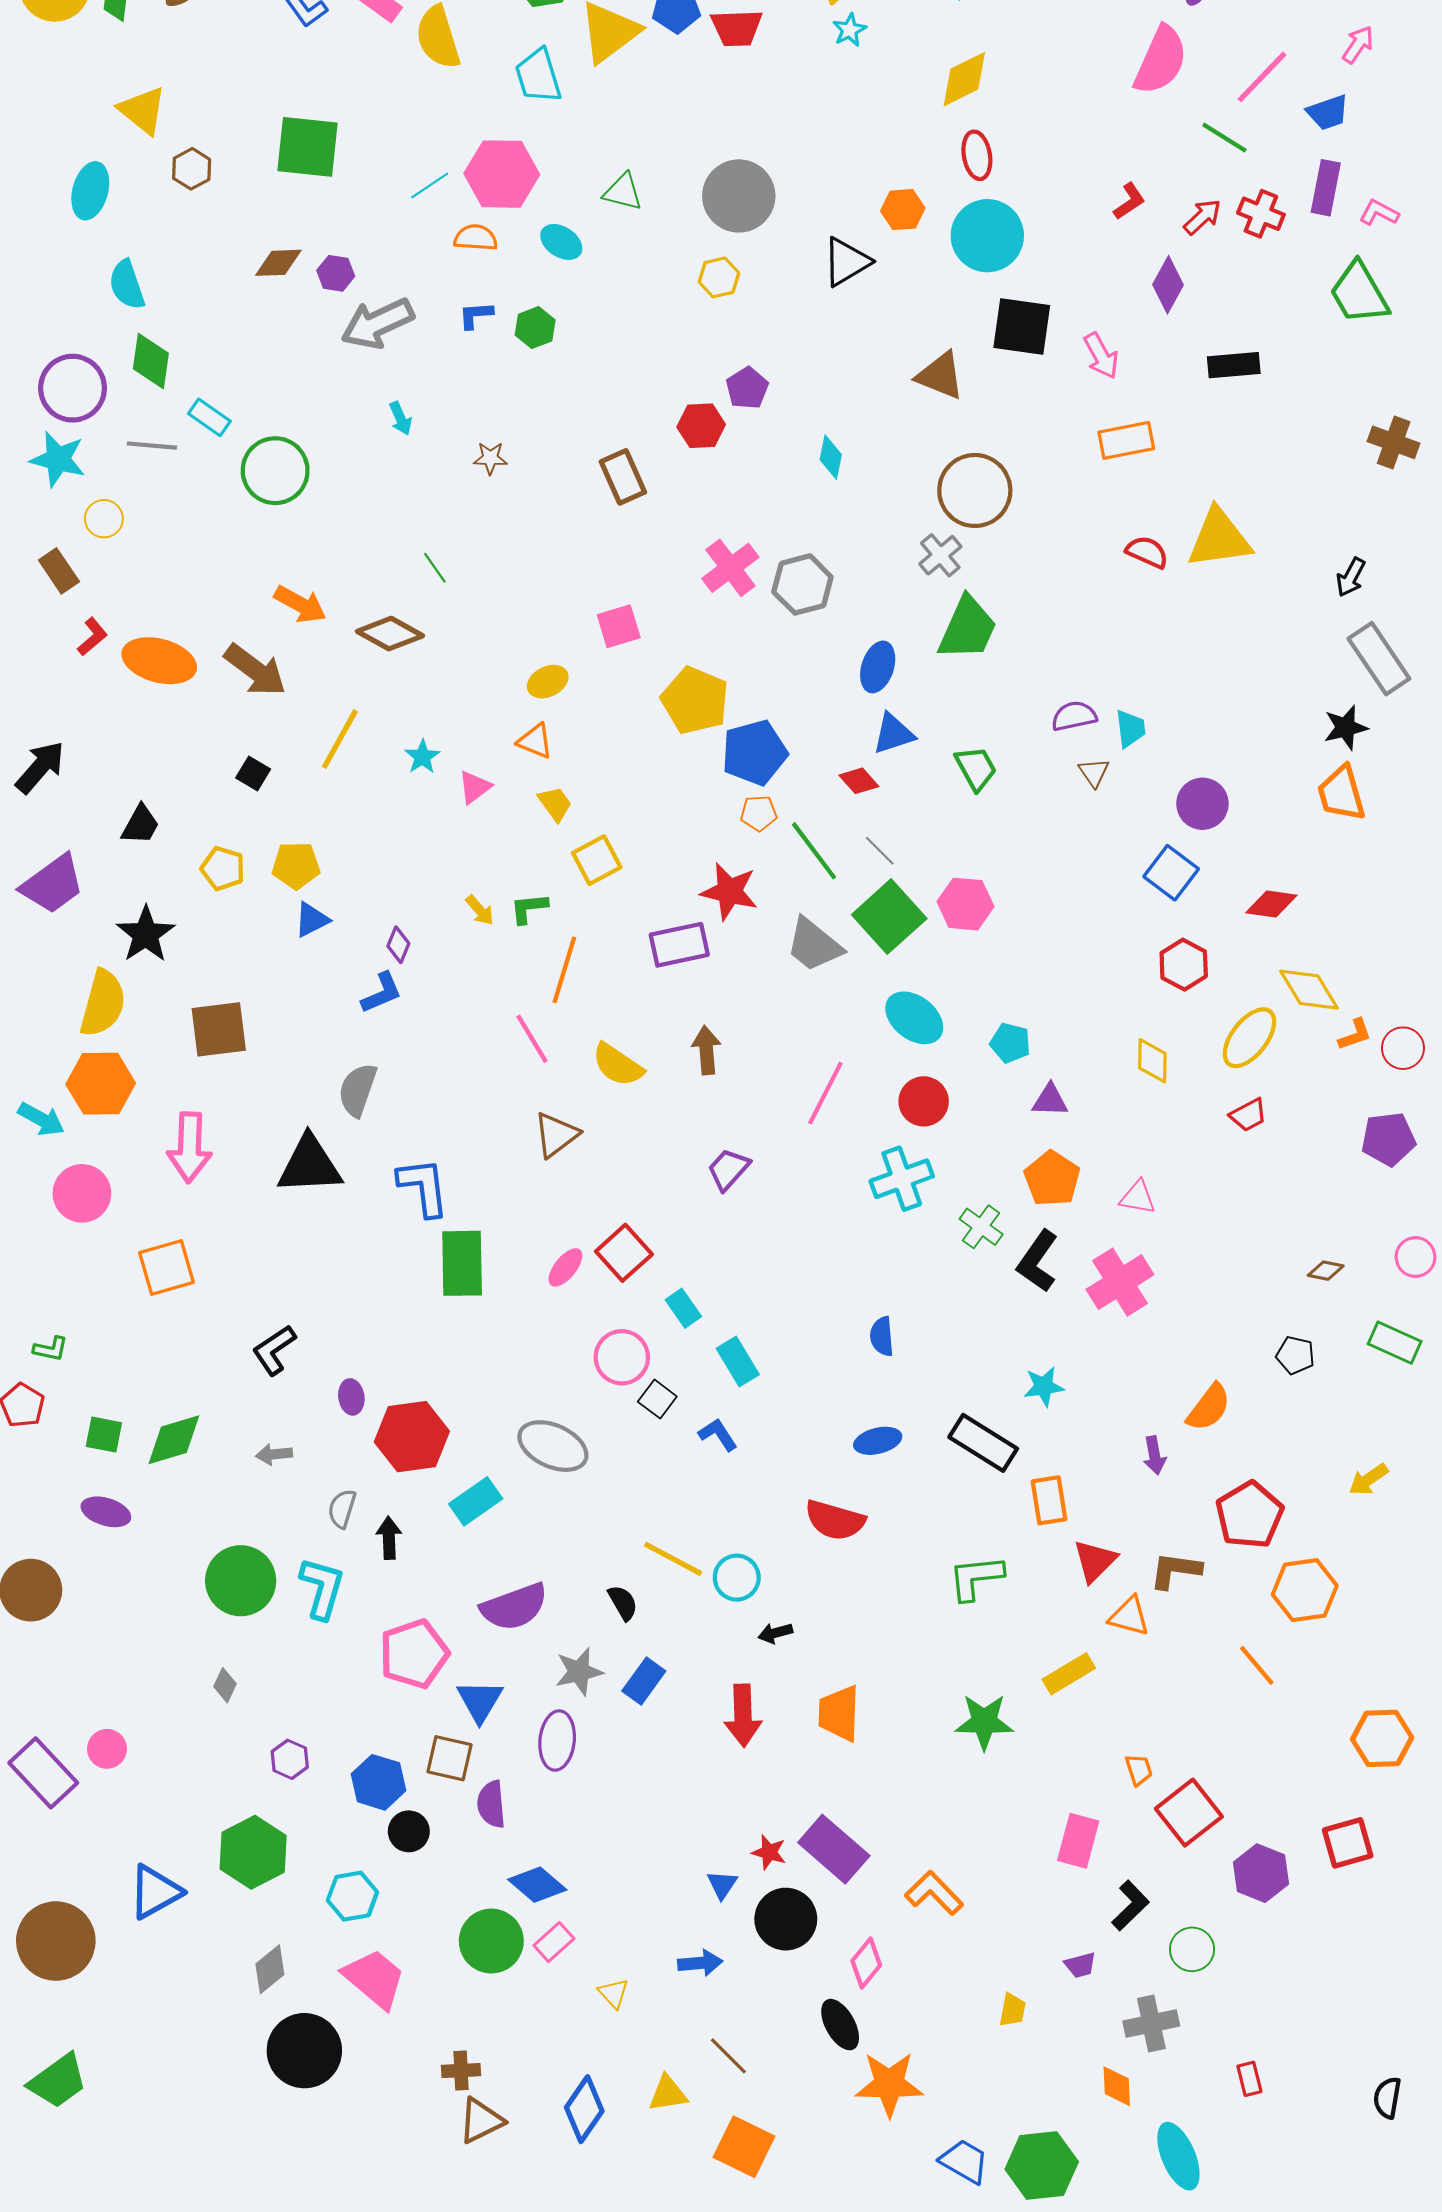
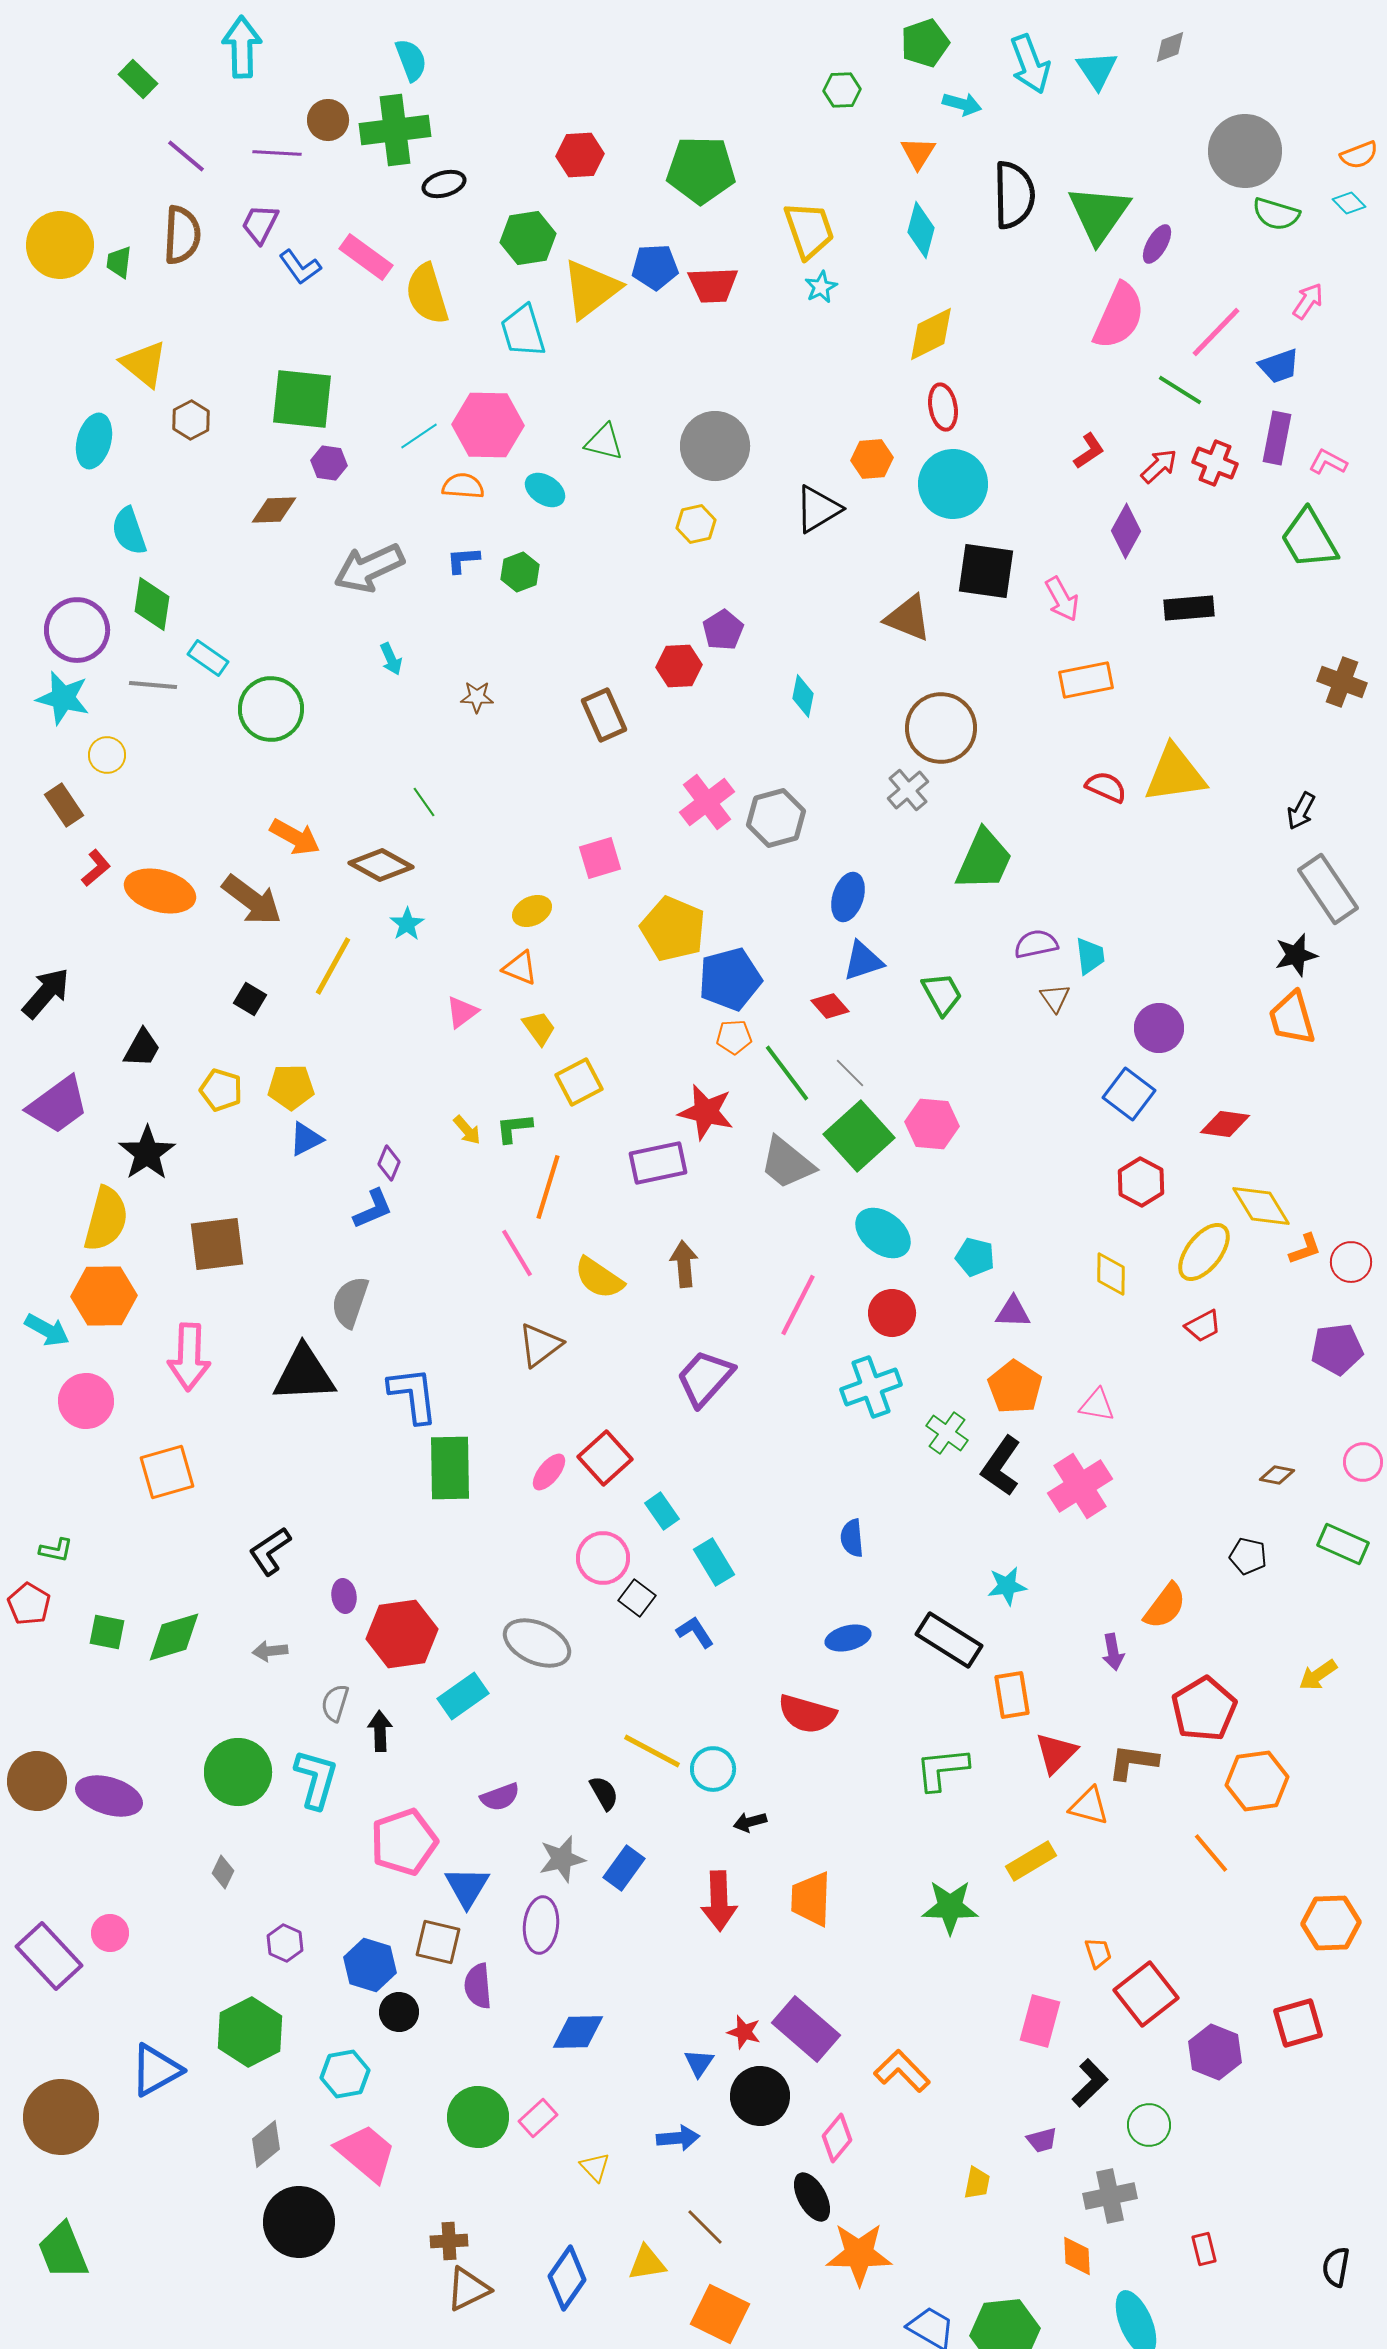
purple hexagon: (336, 273) -> (329, 463), moved
green trapezoid: (967, 628) -> (984, 860), moved
cyan star: (422, 757) -> (407, 924), moved
purple trapezoid: (728, 1169) -> (705, 1378), size x1.4
purple ellipse: (106, 1512) -> (109, 1796), moved, size x1.4
purple semicircle: (514, 1607) -> (500, 1797), size x0.6
blue diamond: (537, 1885) -> (578, 2032), moved, turned -42
green trapezoid: (58, 2081) -> (63, 2251), turned 104

